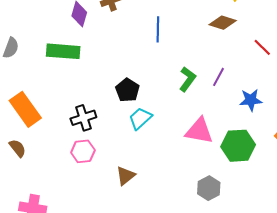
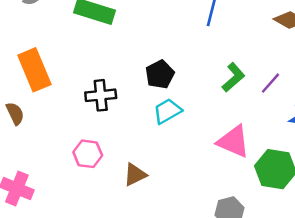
pink hexagon: (83, 151) -> (88, 154), moved

